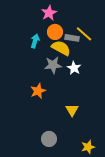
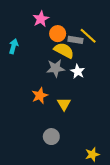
pink star: (49, 13) -> (41, 19), moved
cyan arrow: (35, 41) -> (14, 46), moved
yellow triangle: (72, 110) -> (64, 104), moved
gray circle: (49, 139) -> (51, 137), moved

